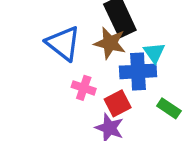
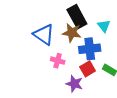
cyan triangle: (154, 53) -> (104, 26), moved
red square: (118, 103) -> (88, 69), moved

